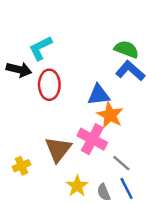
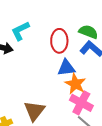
red ellipse: (49, 85) -> (59, 41), moved
pink cross: (92, 139) -> (81, 103), moved

